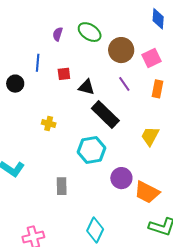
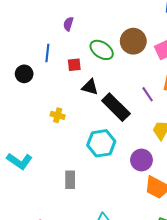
green ellipse: (90, 32) -> (102, 50), moved
purple line: (124, 84) -> (148, 94), moved
black triangle: (86, 87) -> (90, 87), moved
purple circle: (121, 178) -> (142, 160), moved

